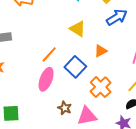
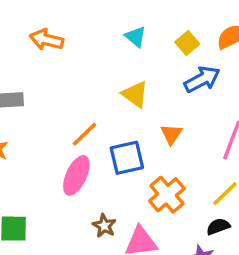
orange triangle: (101, 51) -> (171, 134), turned -32
blue square: (75, 67) -> (127, 158), turned 30

